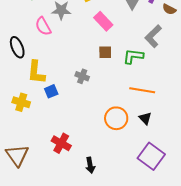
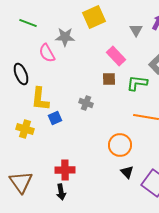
pink rectangle: (103, 21) -> (116, 56), moved
black triangle: (145, 118) -> (127, 172), moved
red cross: (61, 143) -> (65, 170), turned -30
black arrow: (90, 165) -> (61, 192), moved

